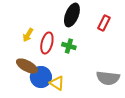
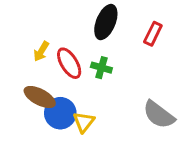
red ellipse: (47, 43) -> (69, 63), turned -45
gray semicircle: (108, 78) -> (159, 115), turned 30
yellow triangle: (57, 83) -> (84, 122), turned 35

